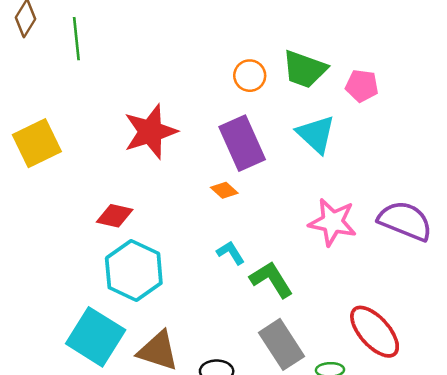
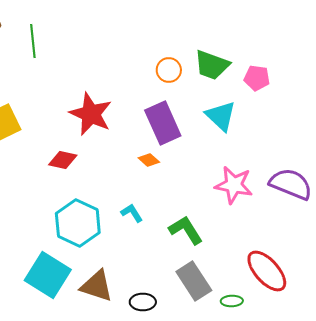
red star: (150, 132) -> (91, 114), turned -30
red diamond: (115, 216) -> (63, 160), moved
cyan L-shape: (231, 253) -> (132, 213), moved

